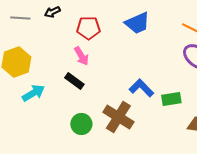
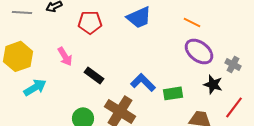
pink arrow: (81, 56) -> (65, 56), moved
black rectangle: (74, 81) -> (94, 75), moved

